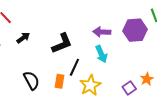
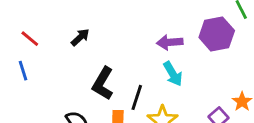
black arrow: (23, 38) -> (80, 37), moved
black L-shape: (62, 43) -> (103, 83), moved, turned 150

